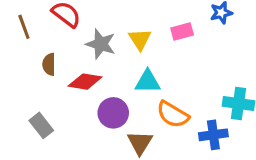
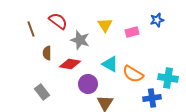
yellow triangle: (140, 39) -> (105, 25), moved
cyan triangle: (148, 82) -> (110, 64), turned 30
orange semicircle: (173, 114) -> (133, 74), moved

